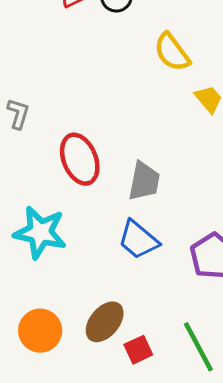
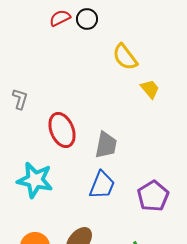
blue trapezoid: (138, 240) -> (102, 185), turned -108

